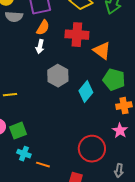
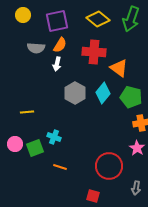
gray semicircle: (14, 17) -> (36, 48), moved
cyan diamond: (86, 92) -> (103, 93), moved
cyan cross: (24, 154) -> (54, 137), moved
orange line: (43, 165) -> (60, 167), moved

